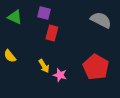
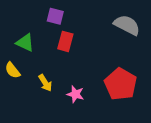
green triangle: (15, 17) -> (25, 43), moved
yellow arrow: (44, 66) -> (45, 83), moved

